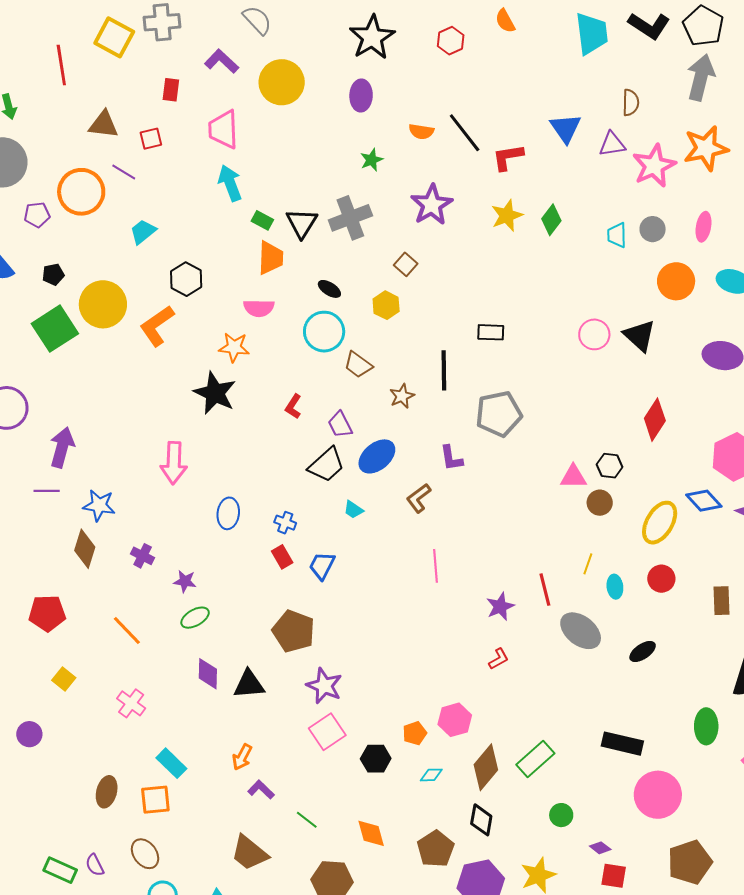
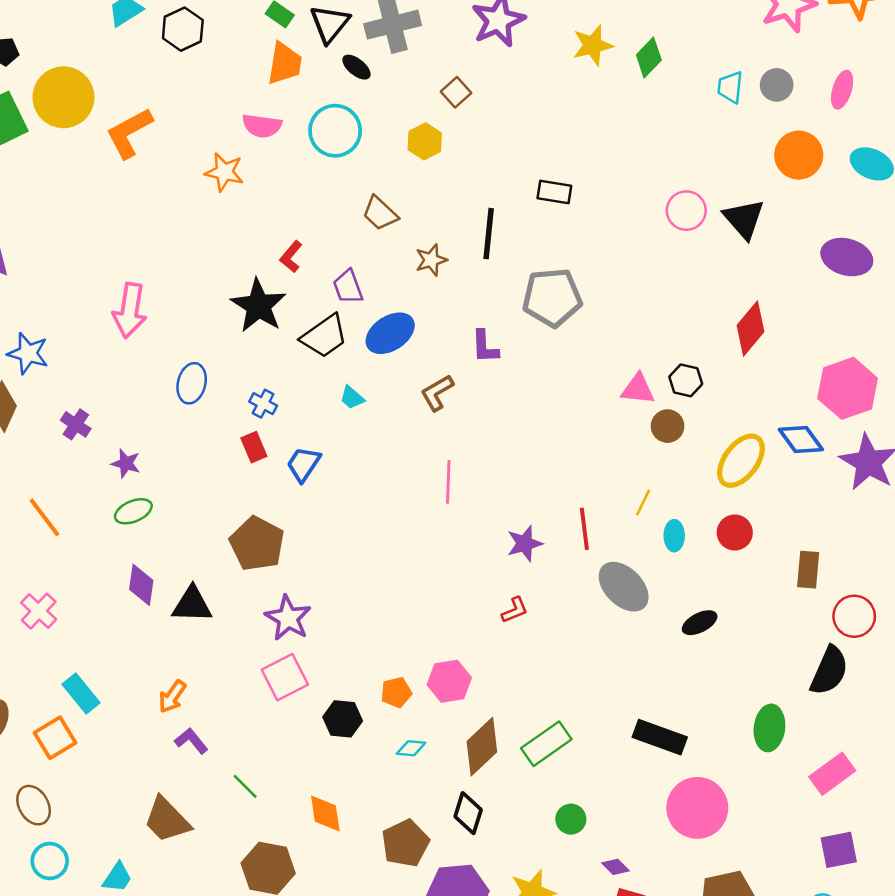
black hexagon: (186, 279) -> (183, 29), moved
black ellipse: (329, 289) -> (357, 67), moved
cyan circle: (324, 332) -> (335, 131), moved
black star: (215, 393) -> (259, 306), moved
orange square: (155, 800) -> (55, 738), turned -32

